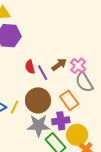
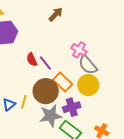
brown arrow: (59, 65) -> (56, 14), moved
orange rectangle: (69, 100) -> (63, 82), moved
yellow circle: (77, 135) -> (88, 85), moved

